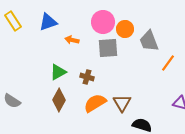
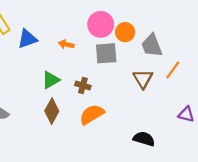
blue triangle: (48, 22) -> (27, 39), moved
brown triangle: (122, 103) -> (143, 79), moved

